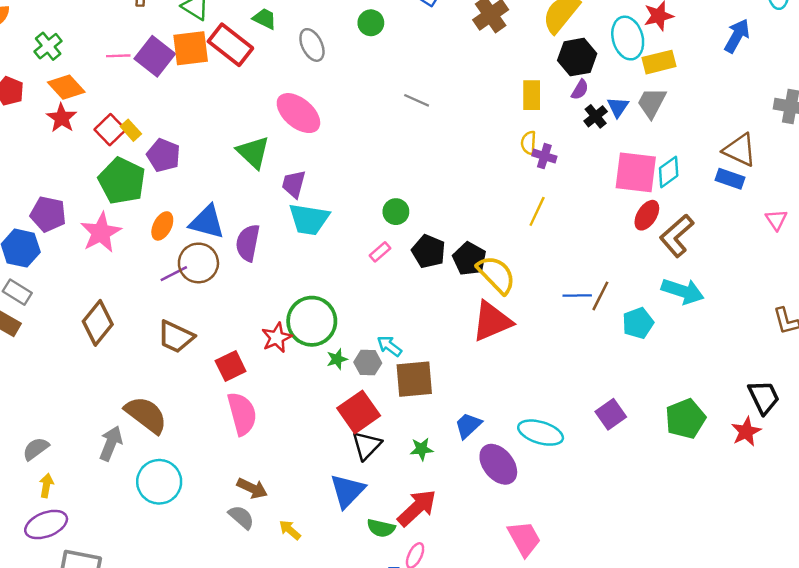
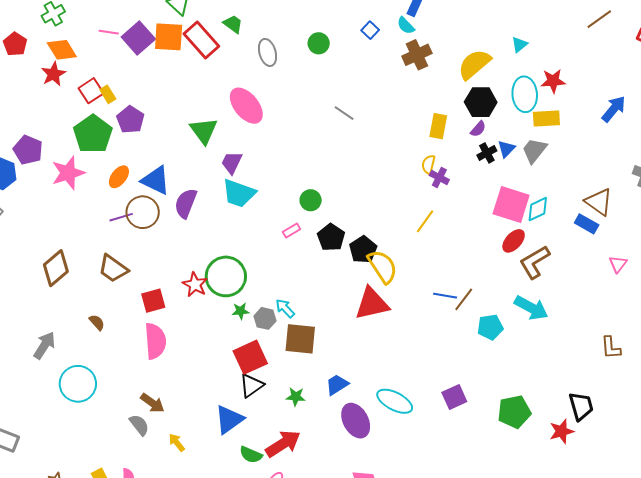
brown diamond: (98, 323) -> (56, 268), moved
red star: (277, 338) -> (195, 285), turned -30
brown semicircle: (146, 415) -> (97, 322), moved, size x0.5

